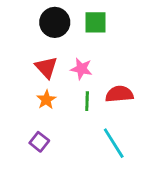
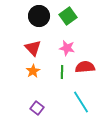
green square: (95, 22) -> (68, 16), turned -36
pink star: (81, 69) -> (67, 48), moved
purple square: (39, 142) -> (37, 108), moved

